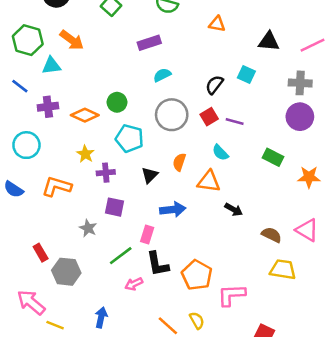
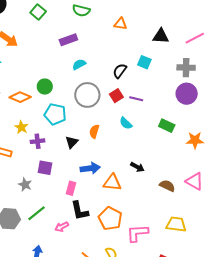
orange triangle: (209, 181) -> (112, 183), moved
green line: (121, 256) -> (36, 213), moved
yellow trapezoid: (283, 269) -> (176, 224), moved

